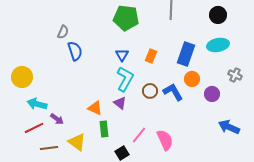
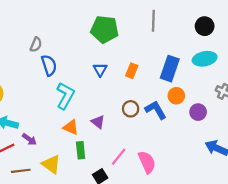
cyan L-shape: (125, 79) -> (65, 96), moved

